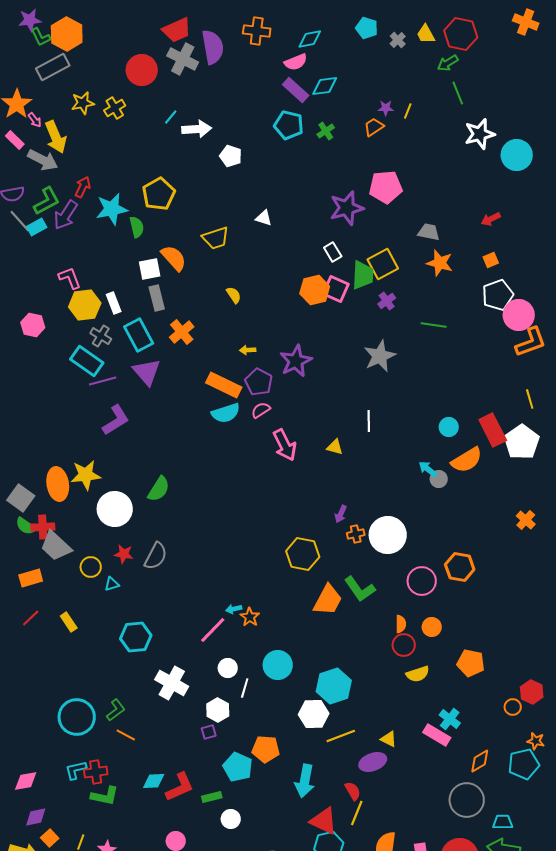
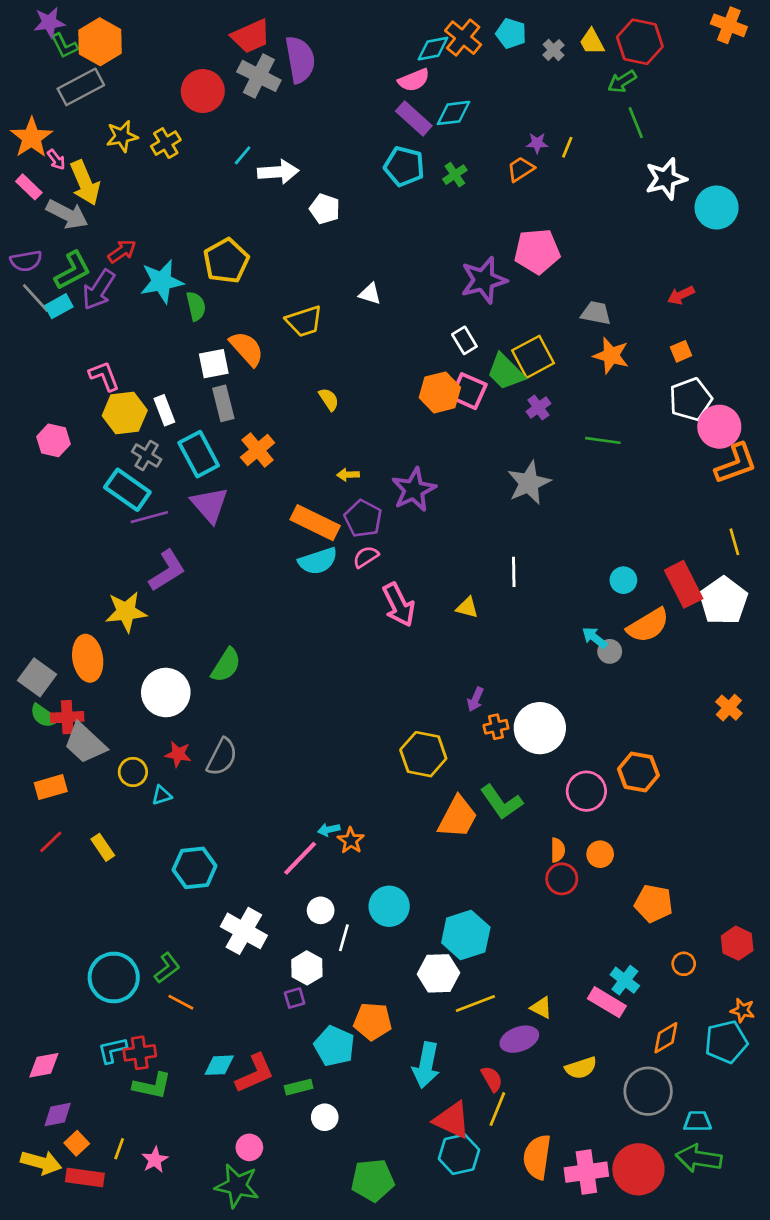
orange cross: (257, 31) -> (463, 38), moved, turned 32
red arrow: (83, 187) -> (122, 251), turned 30
green trapezoid: (363, 275) -> (506, 372), turned 132
yellow star: (86, 475) -> (126, 612), moved
yellow semicircle: (418, 674) -> (581, 1068), moved
orange circle: (513, 707) -> (684, 964), moved

